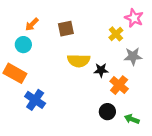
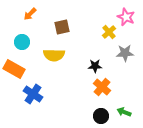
orange arrow: (32, 24) -> (30, 14), moved
yellow semicircle: (79, 61) -> (54, 55), moved
orange cross: (119, 85) -> (102, 87), moved
black circle: (107, 112) -> (101, 116), moved

